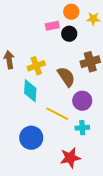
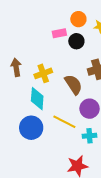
blue circle: (31, 138) -> (31, 128), moved

